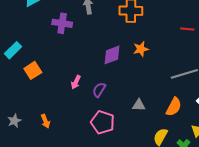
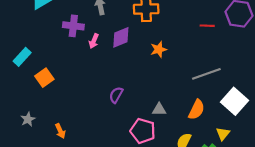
purple diamond: (112, 55) -> (121, 37), moved
pink arrow: (76, 82) -> (94, 41), moved
gray star: (14, 121) -> (28, 119), moved
pink pentagon: (103, 122) -> (143, 131), moved

